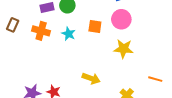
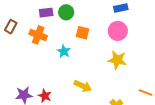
orange square: (95, 27) -> (82, 33), moved
cyan star: (69, 34) -> (64, 51), moved

